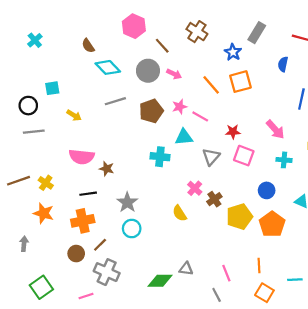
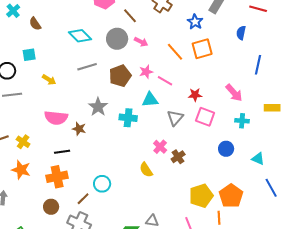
brown semicircle: (88, 46) -> (35, 24), moved
gray star: (127, 202) -> (98, 107), moved
yellow pentagon: (239, 217) -> (201, 196), moved
orange pentagon: (272, 224) -> (231, 196), moved
brown line: (100, 245) -> (83, 199), moved

